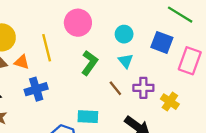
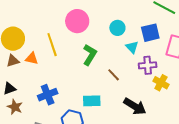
blue square: (162, 42) -> (150, 33), turned -30
cyan triangle: (126, 61) -> (132, 47), moved
purple cross: (143, 88) -> (148, 65), moved
blue cross: (36, 89) -> (48, 95), moved

